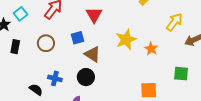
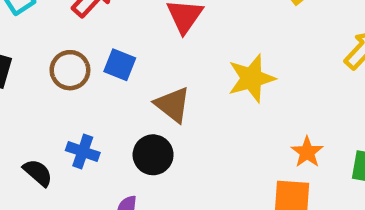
blue square: (78, 38) -> (120, 65), moved, turned 32
orange star: (151, 49) -> (307, 152), moved

